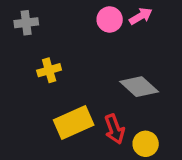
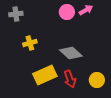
gray diamond: (139, 87) -> (71, 53), moved
yellow circle: (146, 144) -> (97, 80), moved

